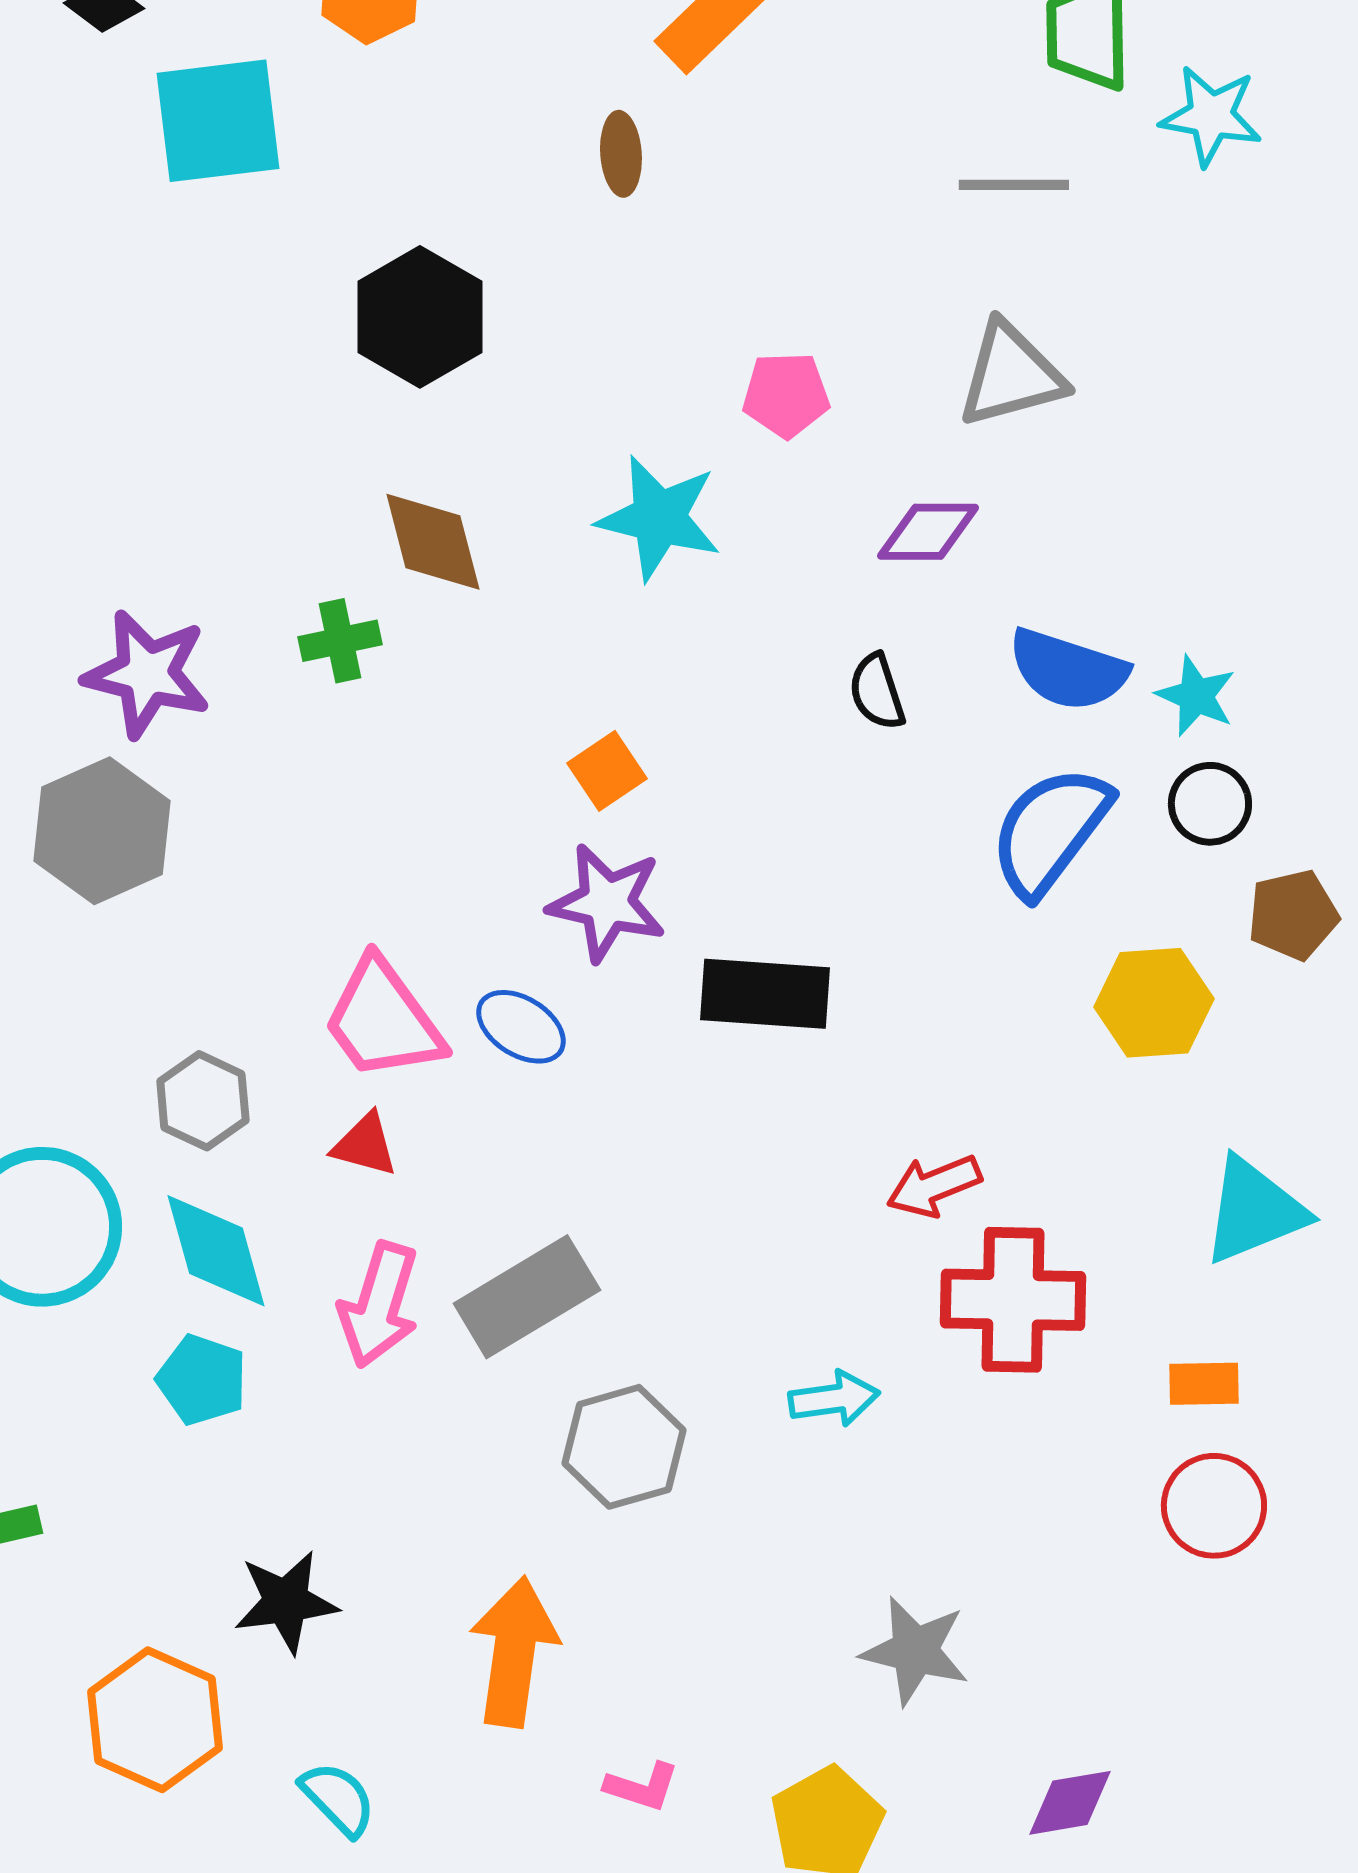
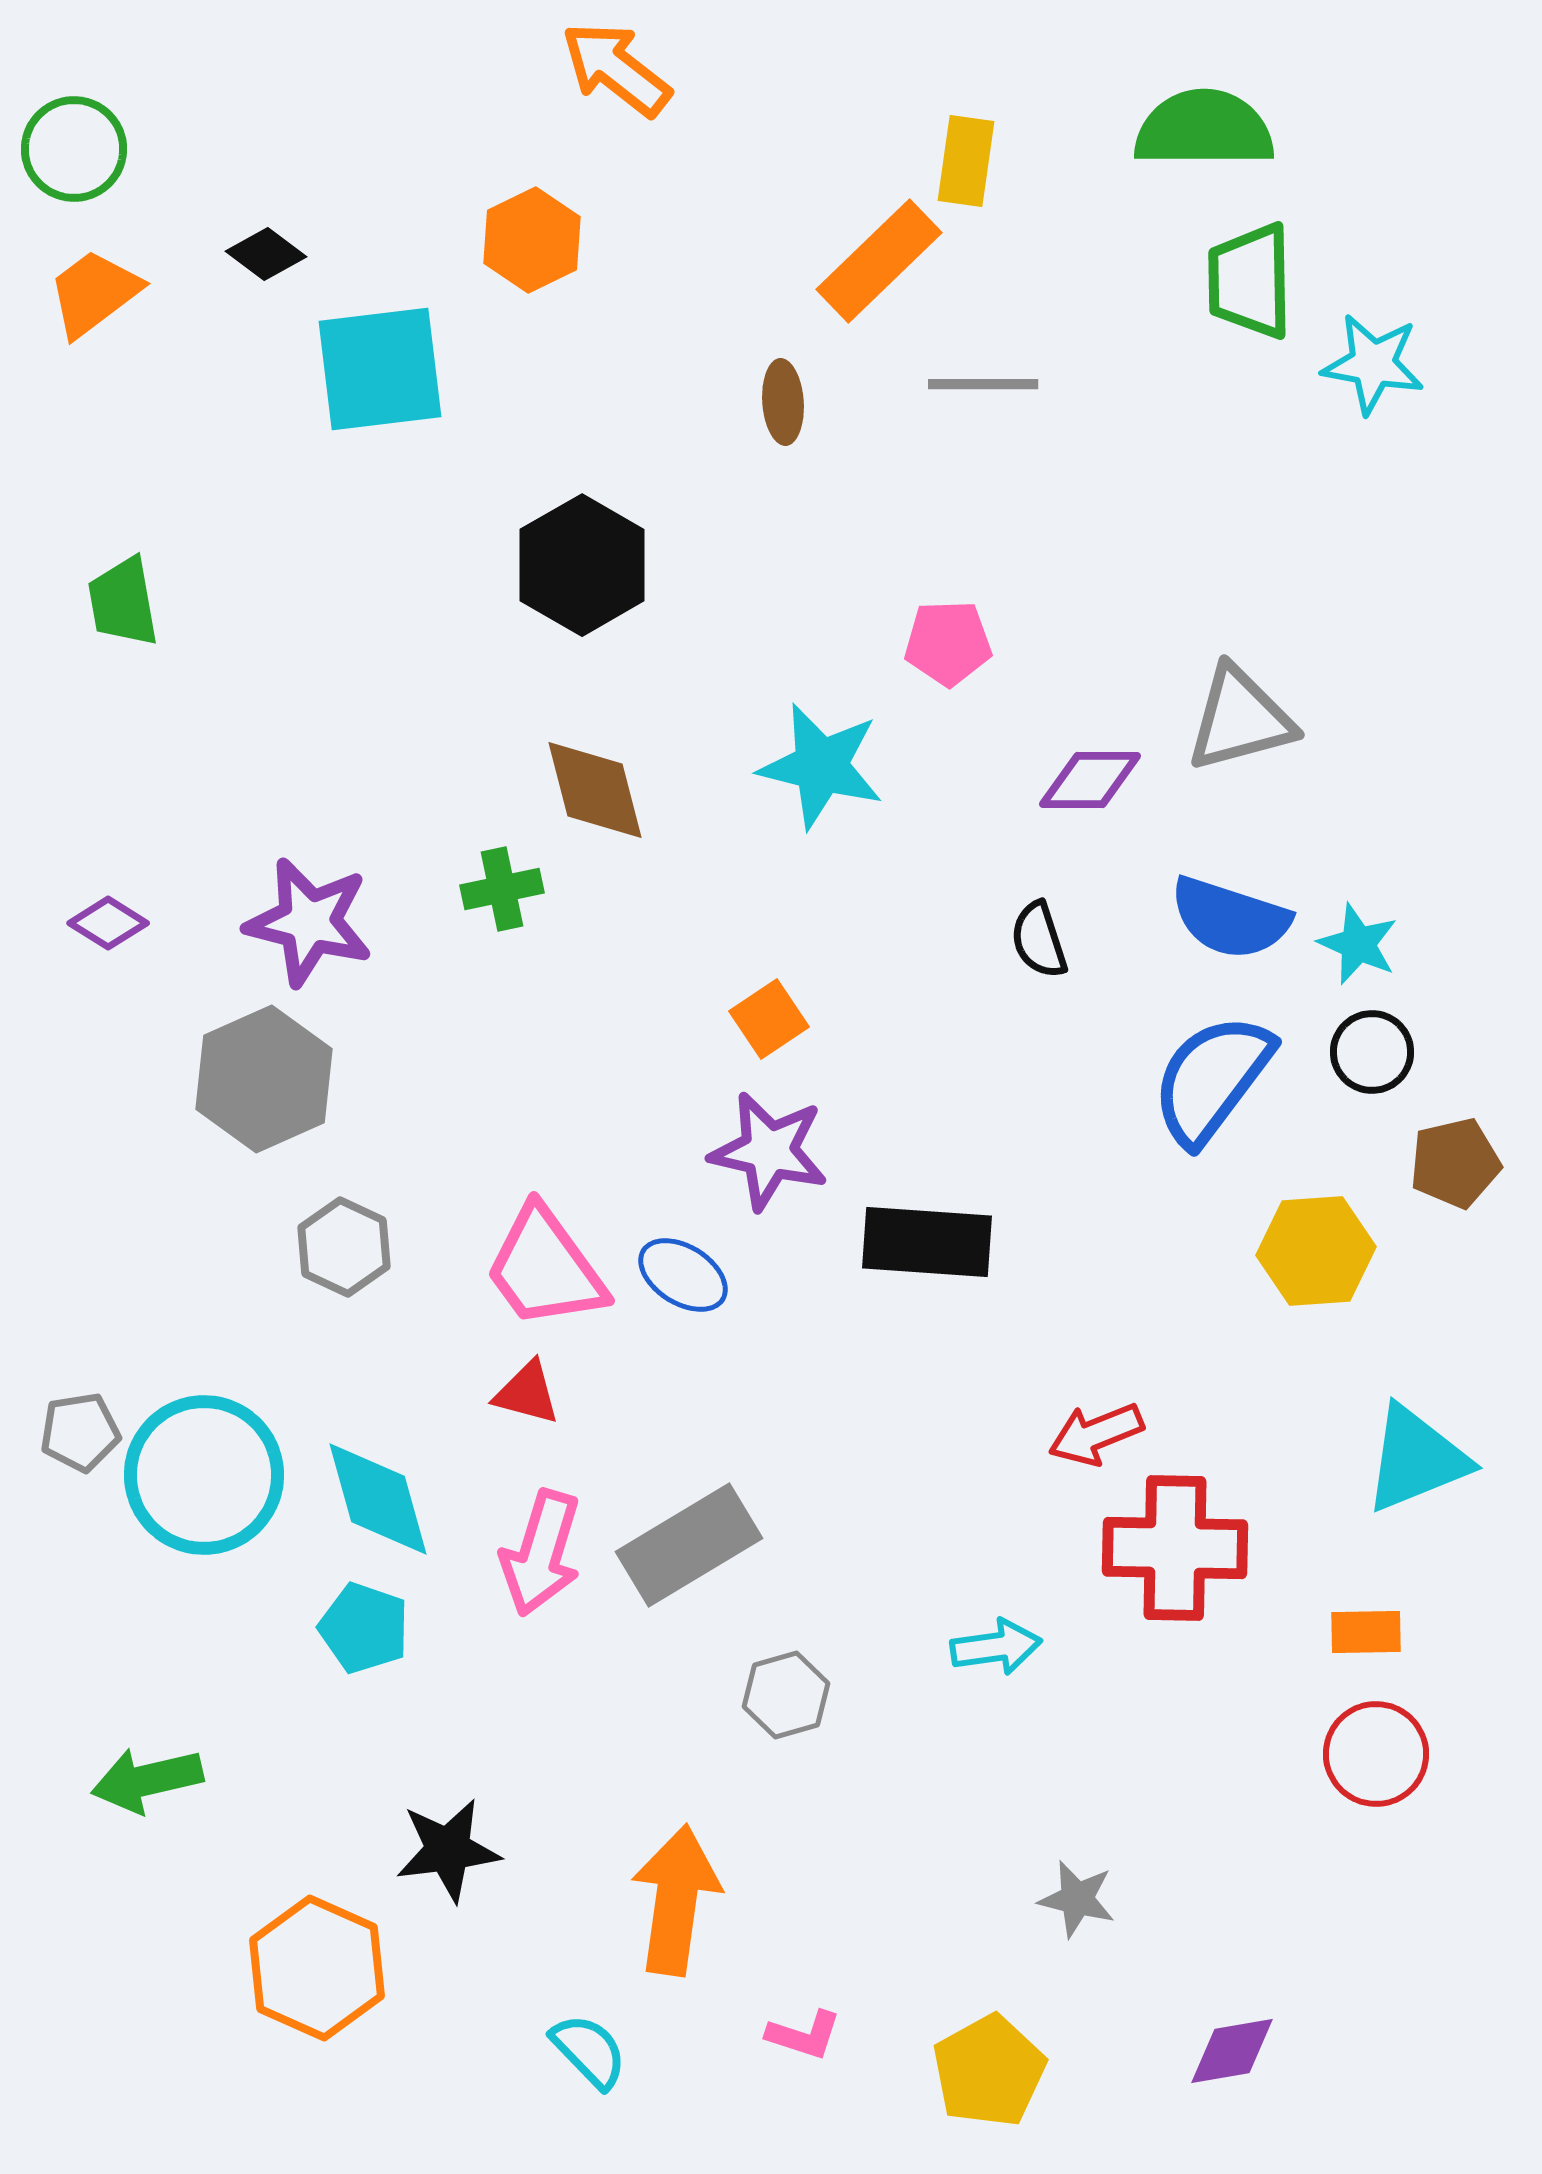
gray line: (1014, 185) -> (983, 384), moved
gray triangle: (1011, 375) -> (1240, 719), moved
gray hexagon: (203, 1101) -> (344, 1247), moved
gray hexagon: (624, 1447) -> (786, 1695), size x0.7
gray star: (915, 1651) -> (1077, 1899), size x0.7
cyan semicircle: (338, 1799) -> (589, 2051), moved

